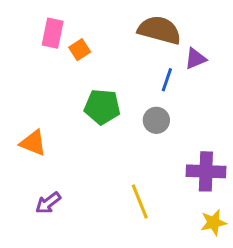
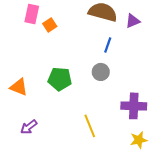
purple triangle: (195, 59) -> (133, 21), moved
green pentagon: (102, 107) -> (60, 79), moved

